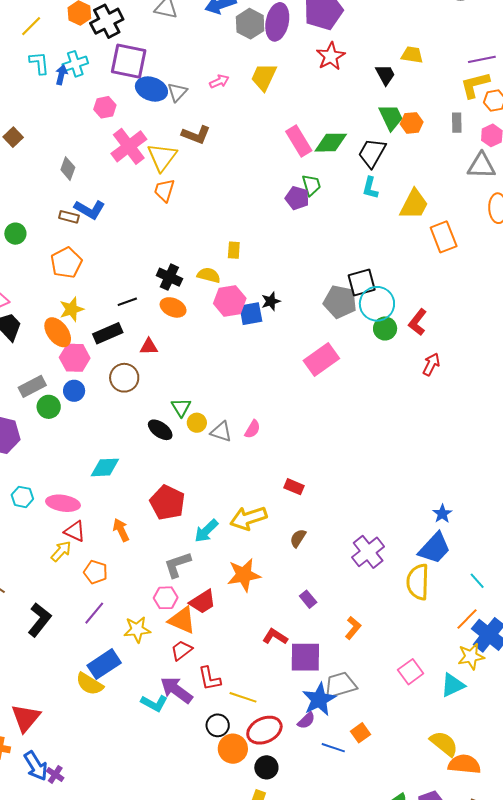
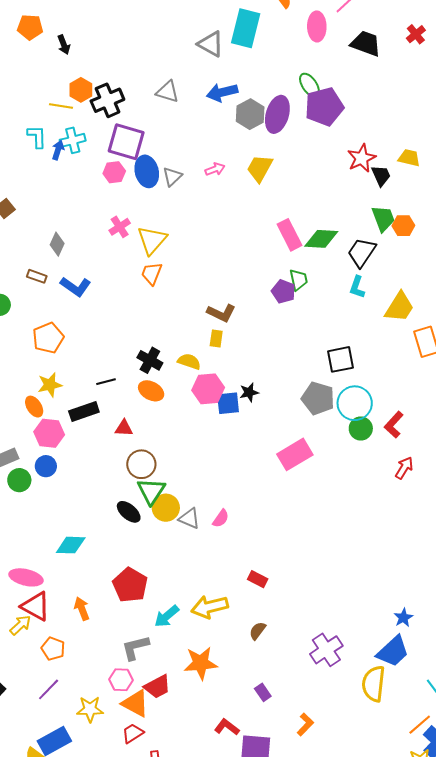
yellow line: (31, 26) -> (61, 106), moved, turned 50
red star: (331, 56) -> (362, 158), moved
blue ellipse: (151, 89) -> (147, 171), turned 52
pink hexagon: (105, 107) -> (114, 172), moved
brown L-shape: (196, 135) -> (221, 313), moved
pink cross: (129, 146) -> (120, 227), size x0.6
brown rectangle: (69, 217) -> (37, 276), moved
black square: (362, 282) -> (340, 359), moved
orange ellipse: (58, 332) -> (34, 407), size x0.7
brown circle: (124, 378) -> (141, 464), moved
green triangle: (181, 407) -> (151, 491), size x1.4
yellow circle: (197, 423) -> (166, 508), size x1.4
red triangle: (75, 531) -> (36, 606), size x1.4

